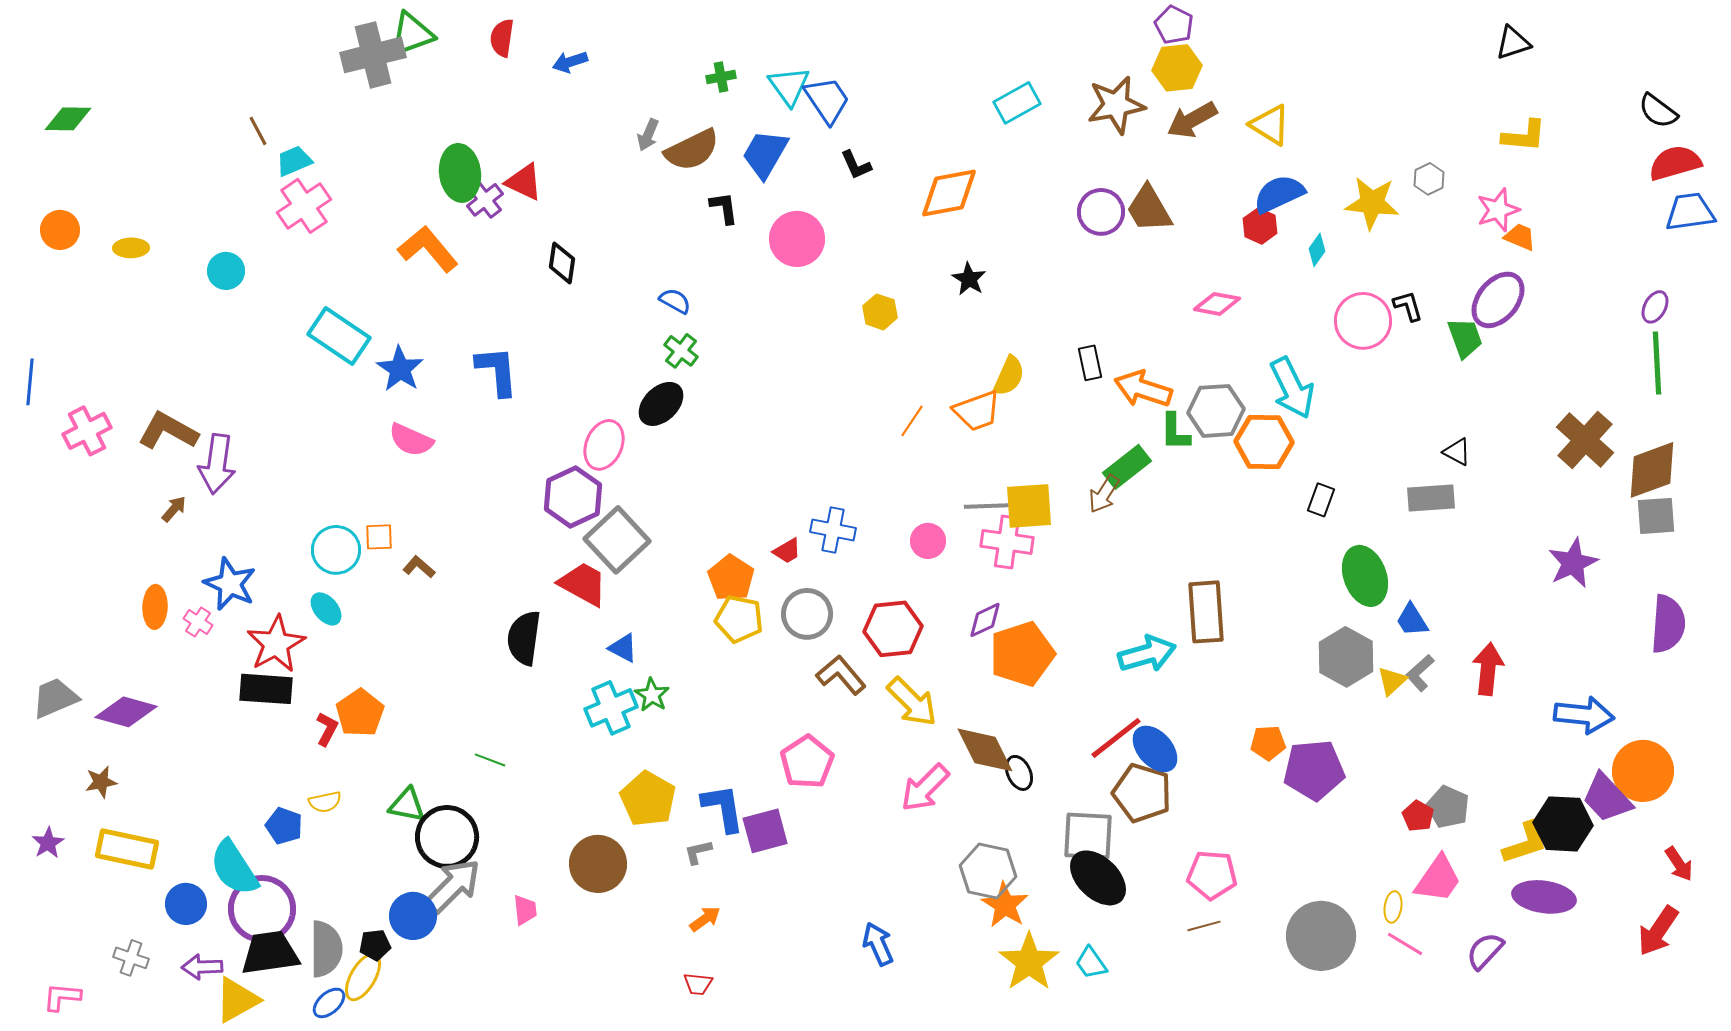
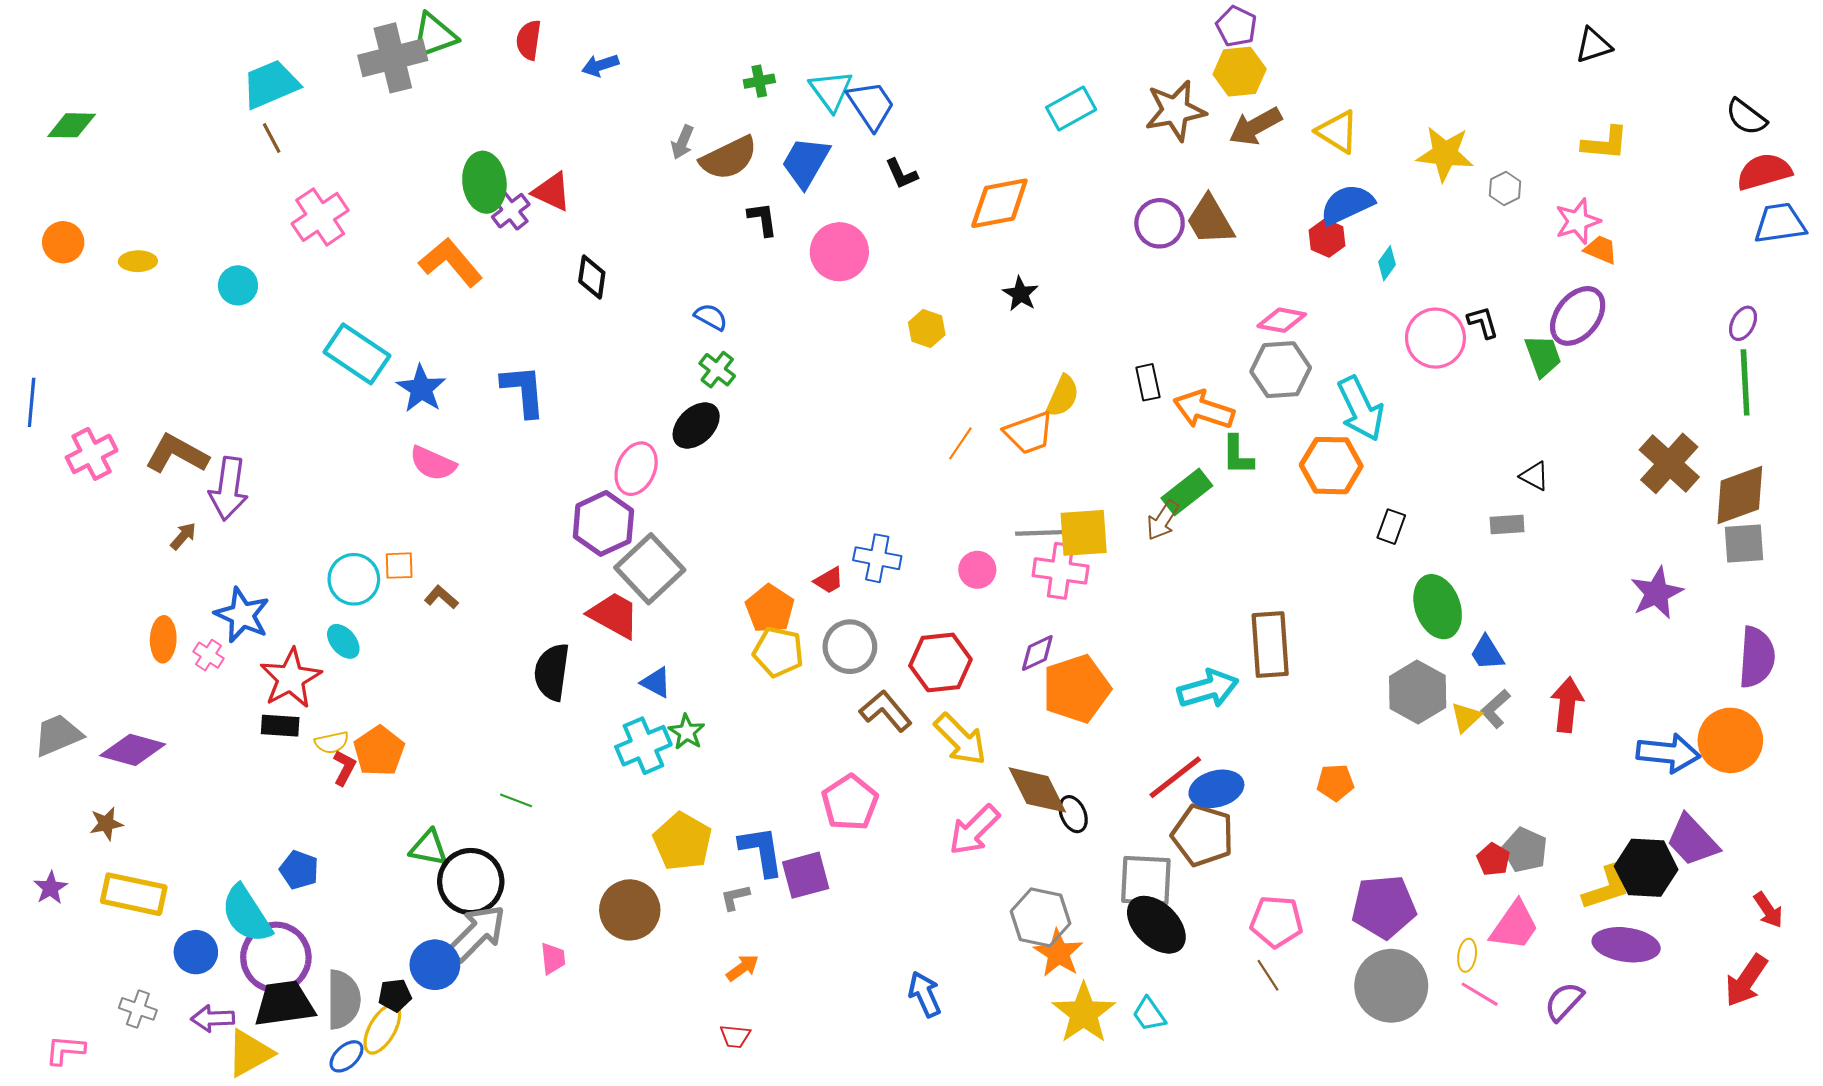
cyan trapezoid: (294, 161) -> (271, 84), moved, size x1.5
yellow star: (1372, 203) -> (1445, 154), moved
gray hexagon: (1216, 411) -> (1281, 370), moved
gray rectangle: (1431, 498) -> (1507, 524), size x0.7
black rectangle: (266, 689) -> (280, 726), size x0.7
blue ellipse: (1155, 749) -> (1216, 789), turned -63
purple pentagon: (1314, 770) -> (1384, 907), moved
orange circle: (1643, 771) -> (1730, 740), moved
yellow semicircle: (325, 802) -> (332, 743), moved
brown line: (1204, 926) -> (1268, 975), turned 72

